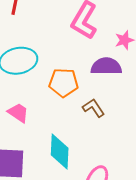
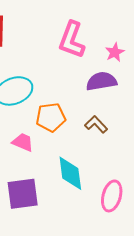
orange pentagon: (64, 83) -> (51, 117), moved

